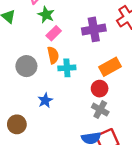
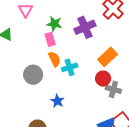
green star: (46, 15) -> (54, 24), moved
pink rectangle: (54, 33) -> (50, 39), turned -48
gray cross: (100, 110) -> (113, 89), moved

